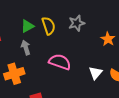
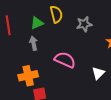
yellow semicircle: (48, 26) -> (56, 14), moved
orange cross: (14, 74) -> (28, 76), moved

